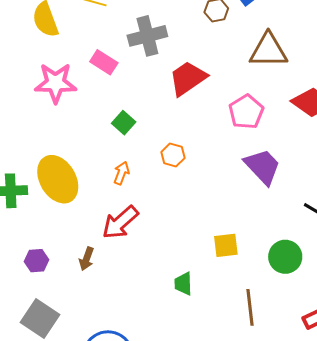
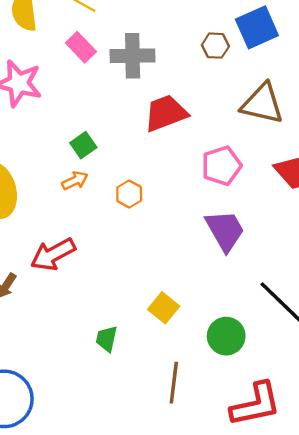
pink rectangle: (104, 62) -> (81, 47), moved
orange arrow: (121, 173) -> (75, 181), moved, turned 30
yellow square: (226, 245) -> (164, 308), turned 32

